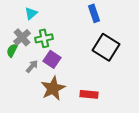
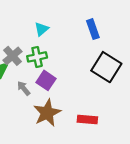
cyan triangle: (31, 13) -> (42, 29), moved
gray arrow: (32, 66) -> (24, 88), turned -80

